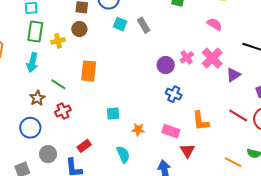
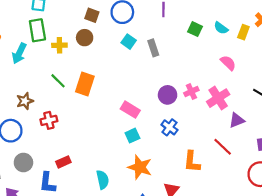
green rectangle: (35, 32) -> (37, 30), turned -30
cyan arrow: (32, 62) -> (19, 53), moved
green line: (58, 84) -> (58, 81), moved
cyan square: (113, 114) -> (132, 136), moved, turned -32
red line: (238, 116) -> (223, 147), moved
orange star: (138, 130) -> (140, 167), moved, size x1.6
pink rectangle: (171, 131) -> (130, 110), moved

